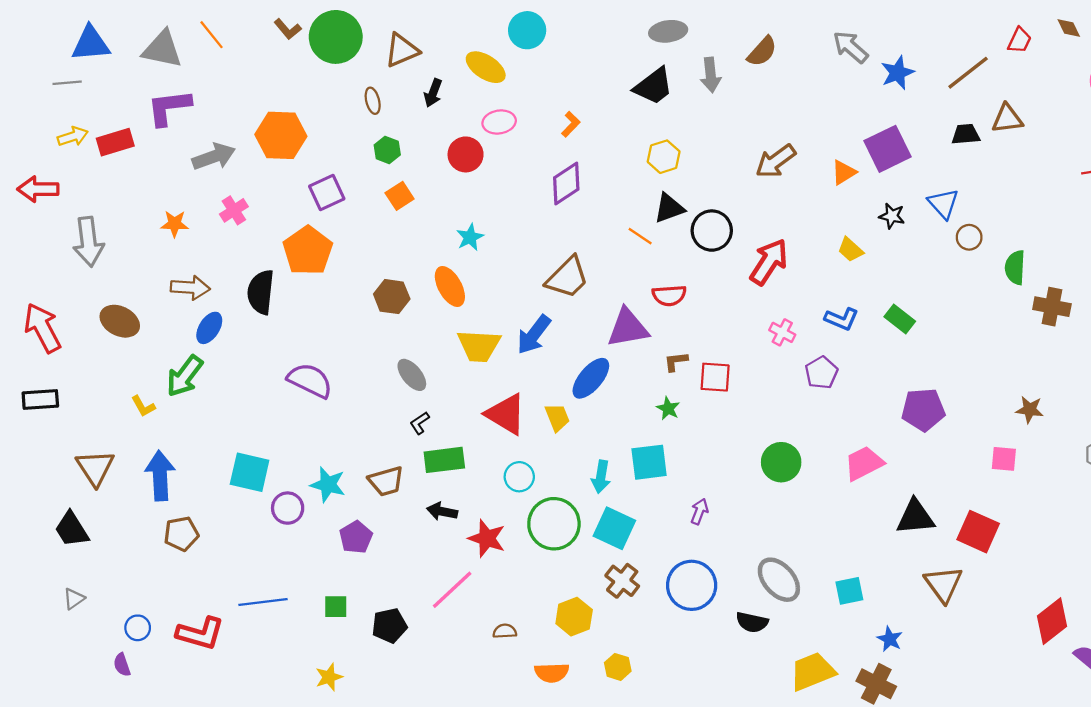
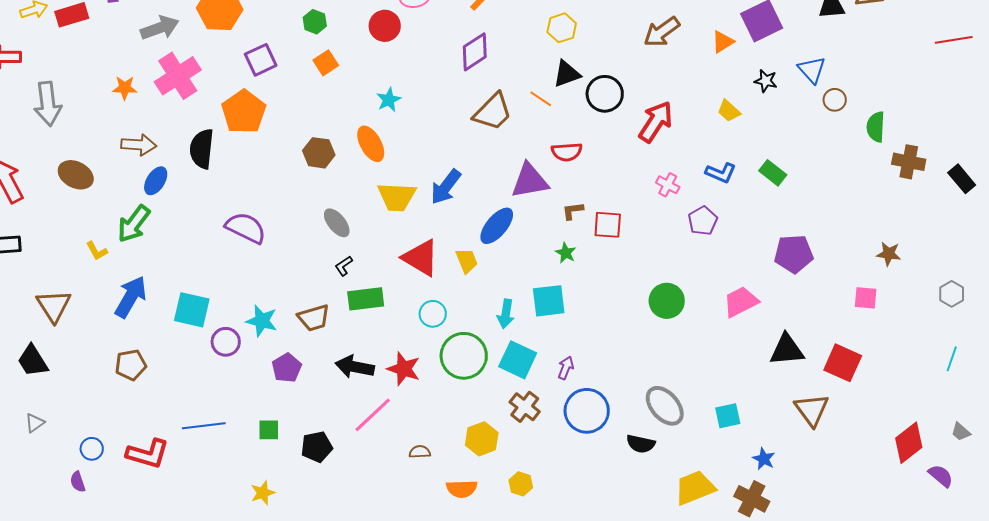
pink cross: (234, 210) -> (178, 76), size x1.8
brown trapezoid: (567, 278) -> (493, 112), moved
blue arrow: (160, 476) -> (131, 297), moved, turned 33
black arrow: (442, 511) -> (355, 367), moved, size x1.4
purple arrow: (699, 511) -> (566, 368), moved

